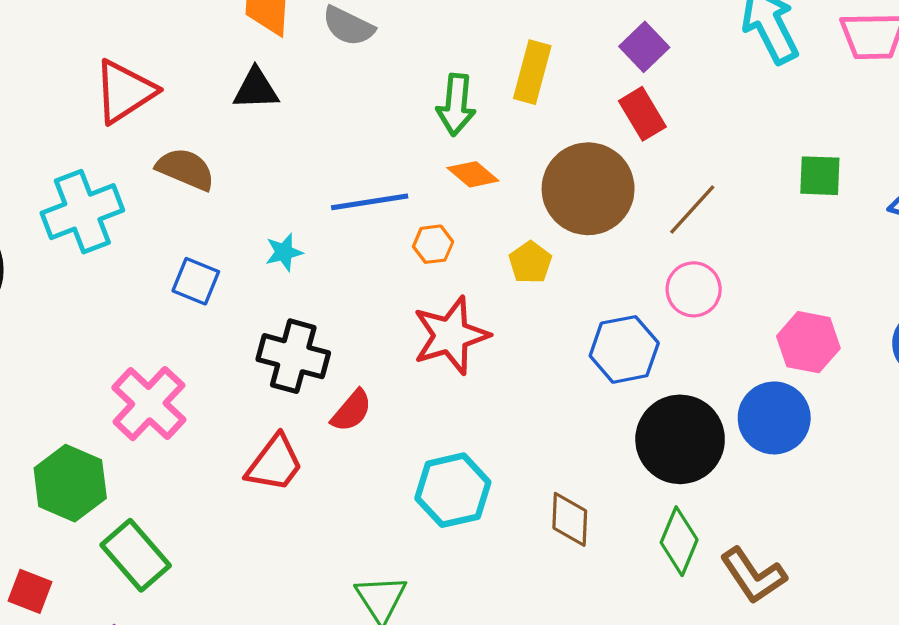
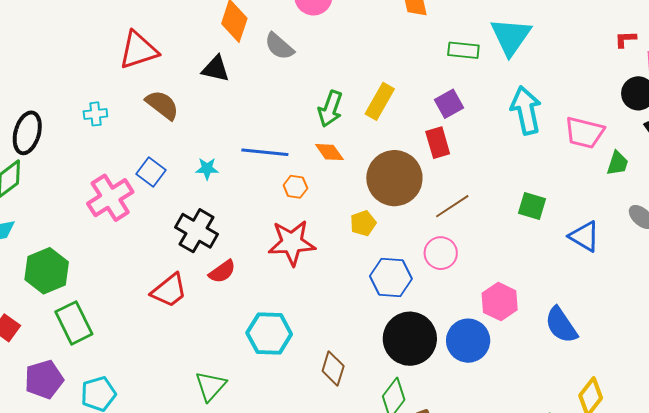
cyan cross: (82, 212) -> (95, 114), size x0.5
yellow pentagon: (530, 262) -> (363, 223), moved
pink cross: (149, 404) -> (110, 198), moved

